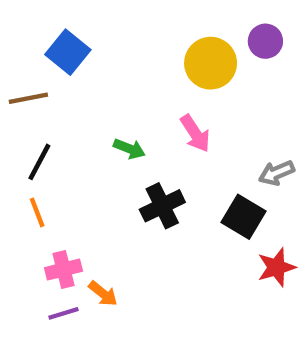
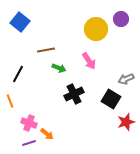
blue square: (68, 52) -> (20, 22), moved
brown line: (28, 98) -> (46, 50), moved
orange line: (37, 212) -> (10, 101), moved
pink cross: (64, 269) -> (29, 123), turned 35

